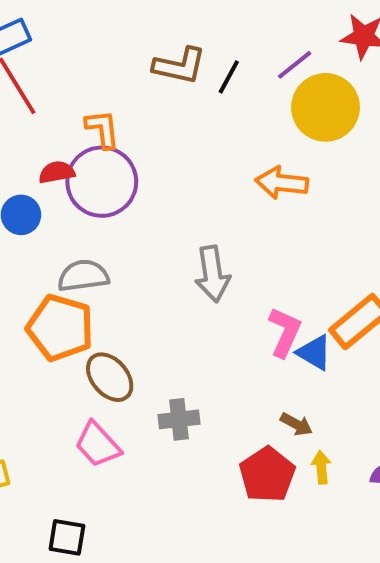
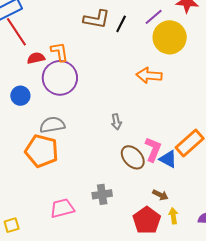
red semicircle: (57, 172) -> (36, 58), moved
gray arrow: (212, 274) -> (116, 122), size x0.6
brown ellipse: (110, 377) -> (133, 157), moved
pink trapezoid: (98, 445) -> (62, 208), turned 120

